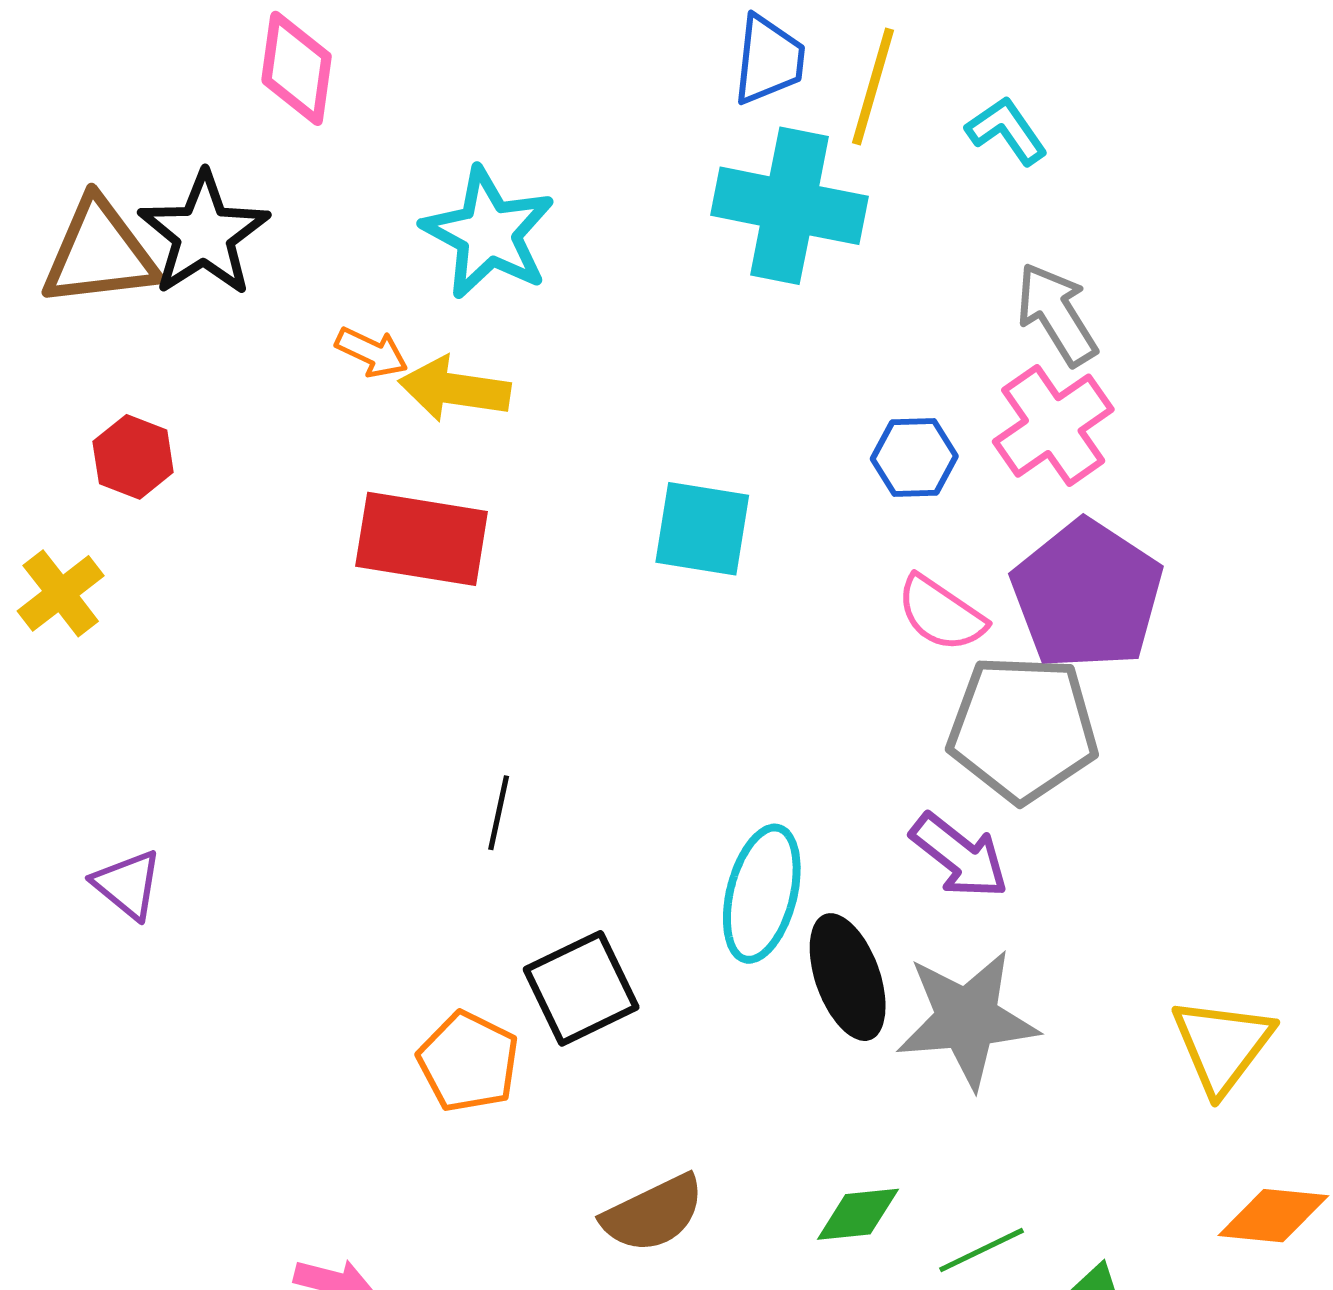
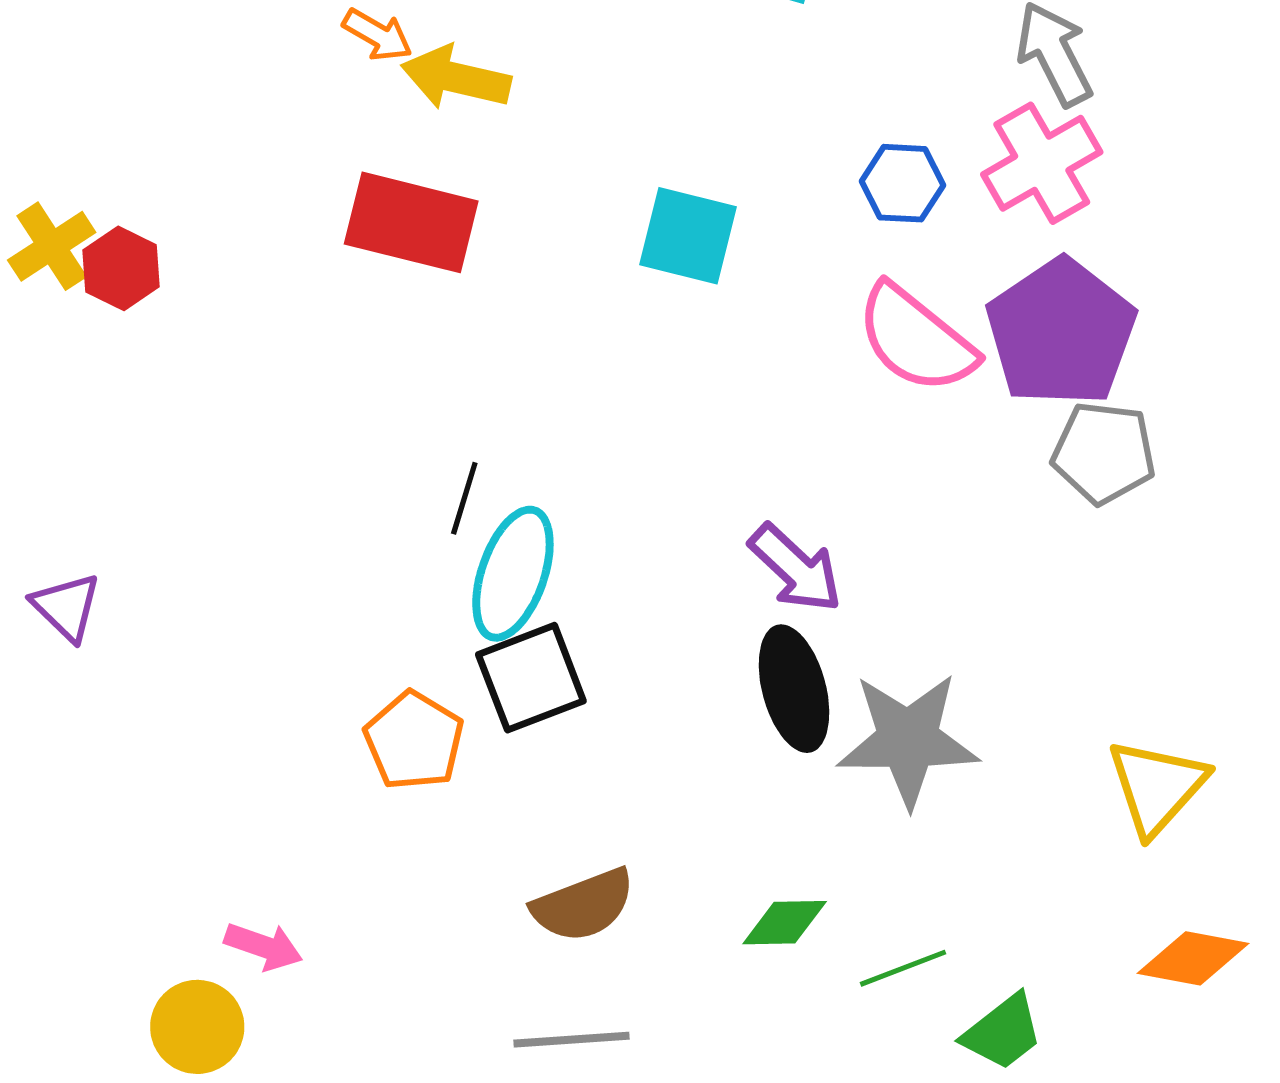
red hexagon: (133, 457) -> (121, 268), moved
pink semicircle: (941, 614) -> (916, 339), size x1.4
gray pentagon: (1023, 728) -> (1104, 453), moved, size x0.7
purple arrow: (959, 856) -> (795, 568), moved
purple triangle: (128, 884) -> (66, 607), moved
cyan ellipse: (762, 894) -> (513, 574), moved

